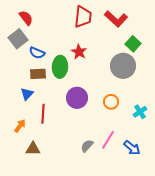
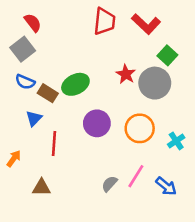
red star: (79, 52) -> (126, 74), moved
blue semicircle: (37, 53) -> (25, 82), moved
green ellipse: (60, 67) -> (75, 84), turned 60
brown rectangle: (38, 74) -> (48, 93), turned 35
orange circle: (111, 102) -> (140, 128), size x1.5
orange arrow: (20, 126) -> (14, 159), moved

